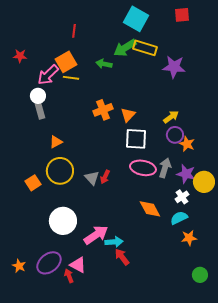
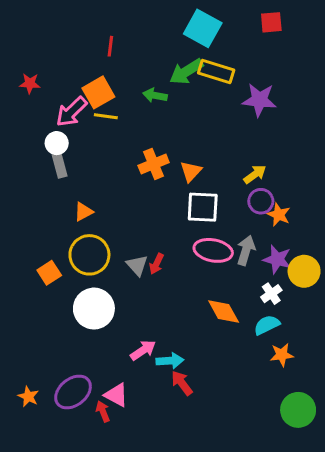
white circle: (63, 221) -> (94, 309), moved
pink arrow: (96, 235) -> (143, 350), size x0.7
green circle: (200, 275) -> (298, 410), size x1.5

